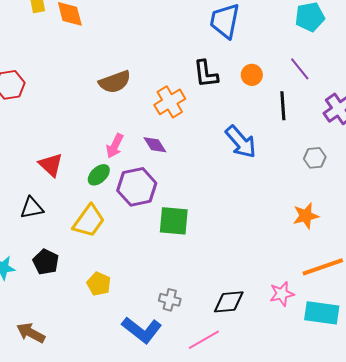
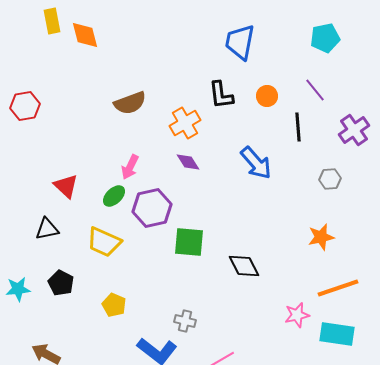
purple diamond: (155, 145) -> (188, 162), moved
yellow trapezoid: (89, 221) -> (104, 242), turned 78
black diamond: (229, 302) -> (244, 266), moved, turned 68

